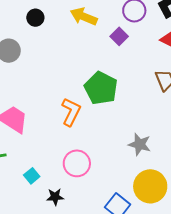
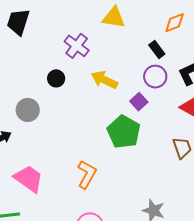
green pentagon: (101, 88) -> (124, 132), moved

